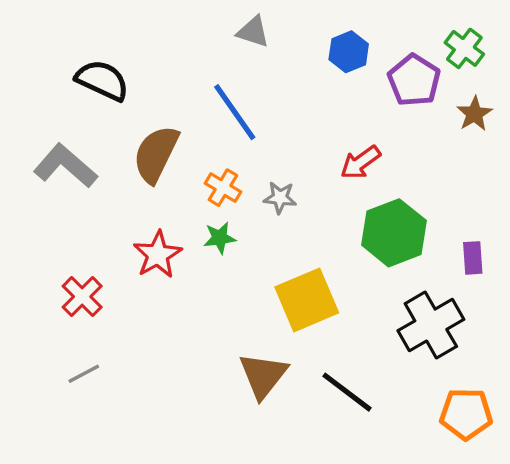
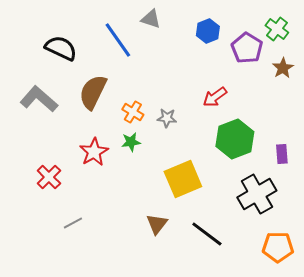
blue line: (235, 112) -> (118, 40), moved
gray line: (84, 374) -> (73, 223), moved
brown triangle: (263, 375) -> (157, 224), size x0.7

